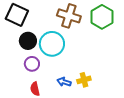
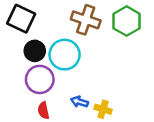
purple circle: (32, 64) -> (40, 79), size x1.5
yellow cross: (84, 80) -> (103, 109), moved, turned 32

